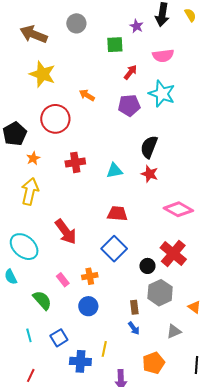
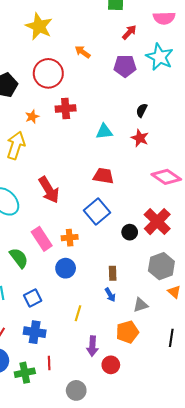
black semicircle: (149, 147) -> (142, 110), size x0.6
orange star: (33, 158) -> (32, 117), moved
red cross: (75, 162) -> (66, 108), moved
pink rectangle: (63, 280) -> (42, 239), size x1.6
gray hexagon: (160, 293) -> (161, 266), moved
orange triangle: (194, 307) -> (174, 292), moved
gray triangle: (174, 331) -> (140, 305), moved
blue cross: (80, 361) -> (35, 332), moved

